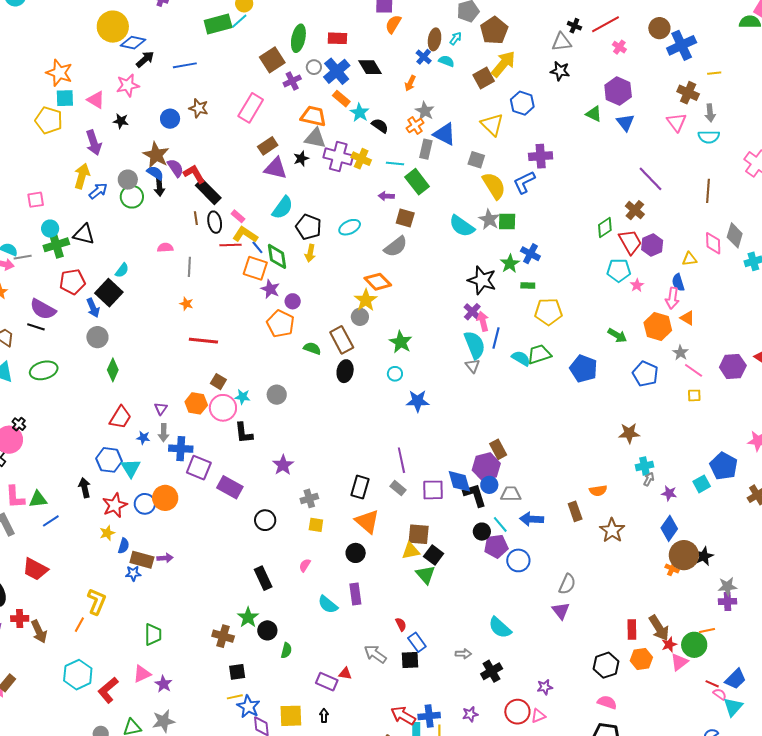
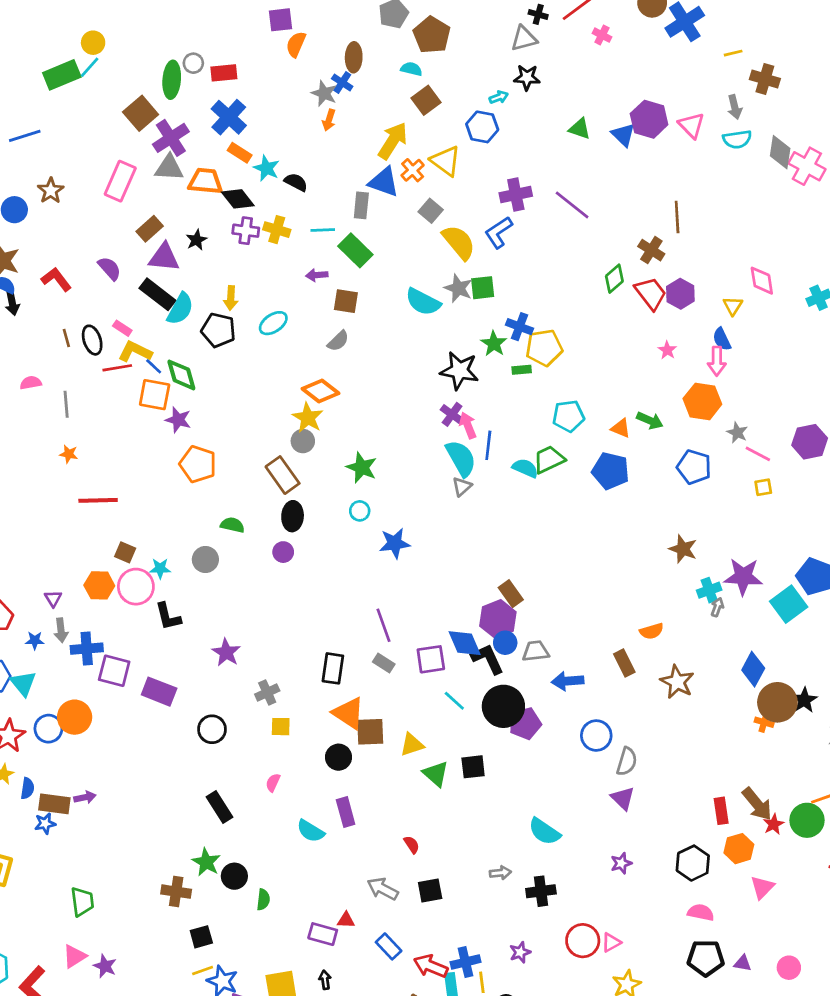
cyan arrow: (456, 38) -> (499, 97), moved, turned 40
cyan semicircle: (446, 61) -> (411, 69), moved
yellow arrow: (503, 64) -> (393, 141), moved
gray circle: (314, 67) -> (193, 63), moved
black diamond: (370, 67) -> (238, 199), moved
purple cross: (292, 81) -> (171, 138), size x1.5
purple hexagon: (618, 91) -> (649, 119), moved
brown cross: (688, 93) -> (765, 79), moved
brown star: (199, 108) -> (51, 191), turned 30
gray star: (425, 111) -> (324, 93), moved
orange cross: (415, 125) -> (413, 170), moved
gray triangle: (315, 138) -> (169, 168), moved
purple cross: (338, 156) -> (246, 231), size x0.7
gray square: (476, 160) -> (431, 211), turned 30
purple semicircle: (175, 168) -> (110, 268), moved
purple line: (651, 179) -> (572, 205), moved
brown line: (708, 191) -> (677, 217), moved
black rectangle: (208, 192) -> (157, 294), moved
gray diamond: (735, 235) -> (780, 152), moved
gray semicircle: (396, 247) -> (338, 341), size x0.7
yellow arrow: (310, 253) -> (231, 298), moved
yellow triangle: (689, 259) -> (733, 306), turned -42
cyan pentagon: (619, 270) -> (568, 416), moved
purple circle: (293, 301) -> (283, 552), moved
yellow pentagon: (548, 312) -> (544, 348), moved
orange triangle: (687, 318) -> (621, 428), moved
green semicircle: (312, 348) -> (232, 525), moved
gray triangle: (473, 366) -> (462, 487), turned 35
brown star: (629, 433) -> (683, 549), turned 30
cyan square: (702, 484) -> (789, 604), size x1.5
purple star: (669, 493) -> (743, 577), moved, size x1.8
cyan line: (500, 524) -> (454, 701), moved
black circle: (482, 532) -> (503, 706), size x1.8
brown square: (419, 534) -> (370, 732), moved
black square: (434, 555) -> (473, 767), moved, turned -36
blue circle: (518, 560) -> (596, 736), moved
blue rectangle: (417, 642) -> (389, 946), moved
pink triangle: (679, 662) -> (762, 887), moved
black cross: (492, 671) -> (541, 891), turned 30
purple star: (545, 687) -> (621, 863), moved

